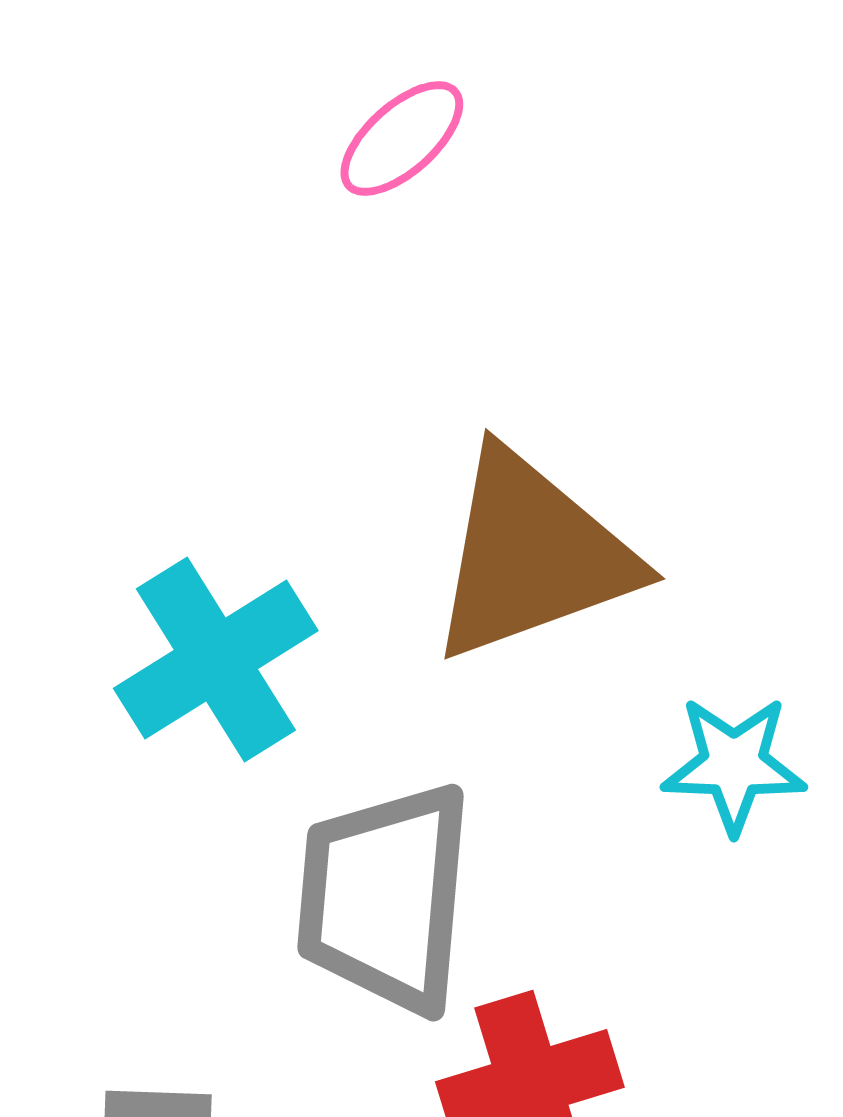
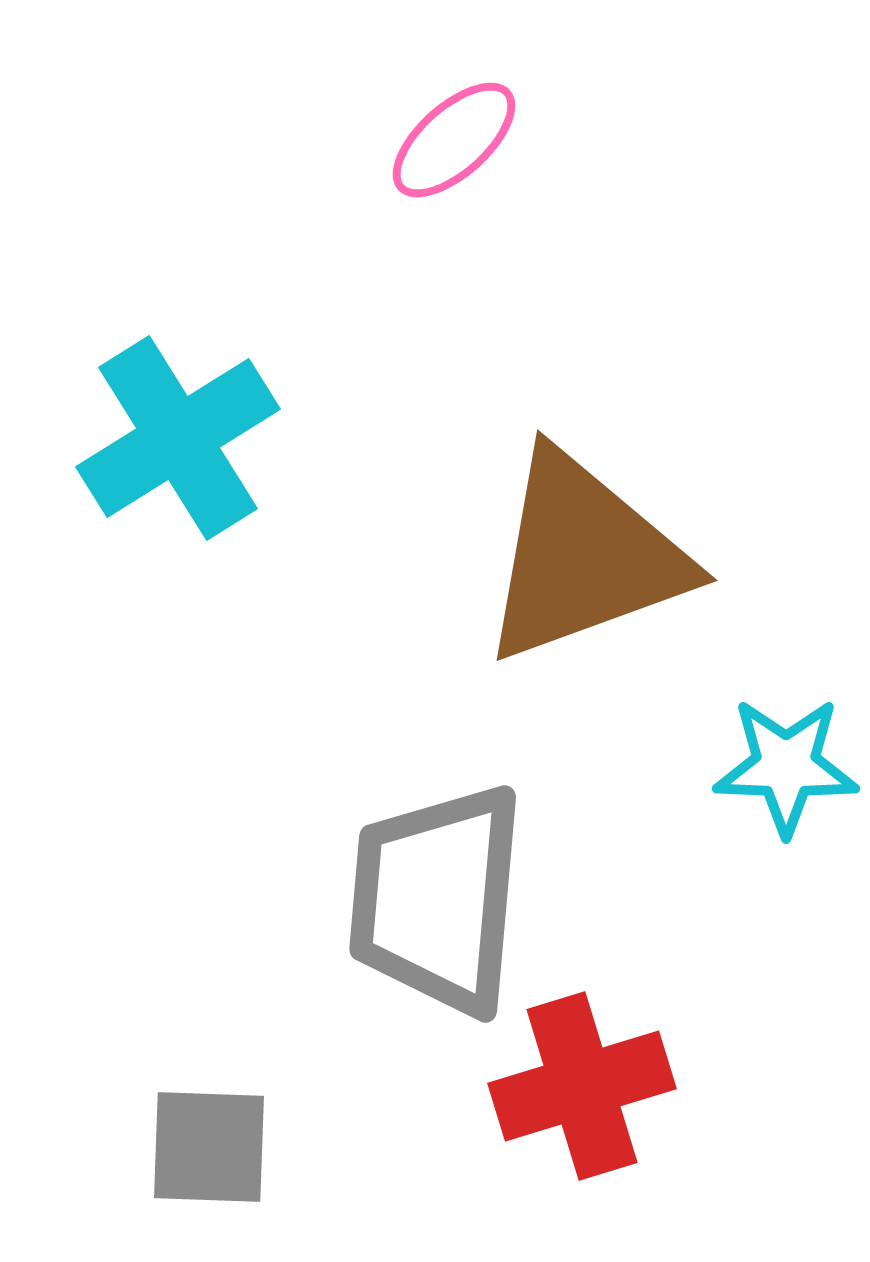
cyan cross: (216, 660) -> (178, 438), moved

